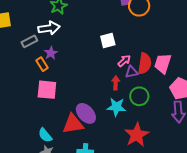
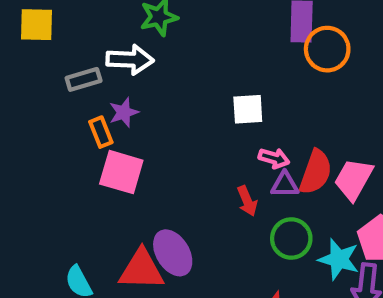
pink arrow: (124, 61) -> (274, 158), turned 48
red arrow: (116, 83) -> (247, 201), turned 144
pink square: (47, 90) -> (121, 172), moved
cyan star: (116, 107) -> (339, 259), moved

